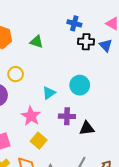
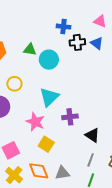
cyan circle: (80, 85) -> (49, 60), moved
cyan triangle: (49, 93) -> (49, 97), size x1.5
black triangle: (87, 128) -> (92, 135), moved, turned 49

